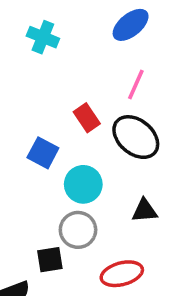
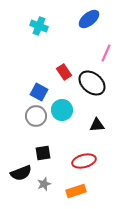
pink line: (136, 84) -> (106, 53), moved
gray circle: (78, 230) -> (36, 116), moved

